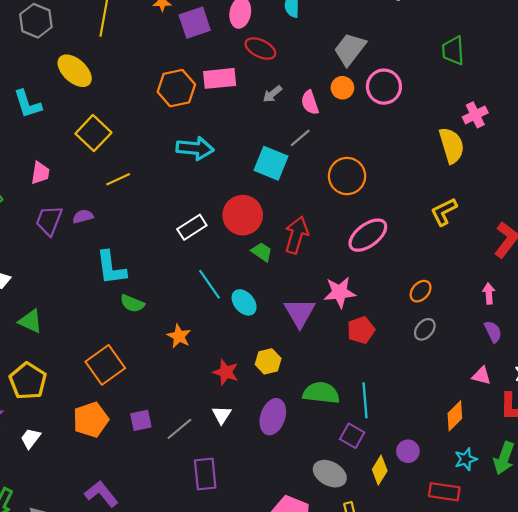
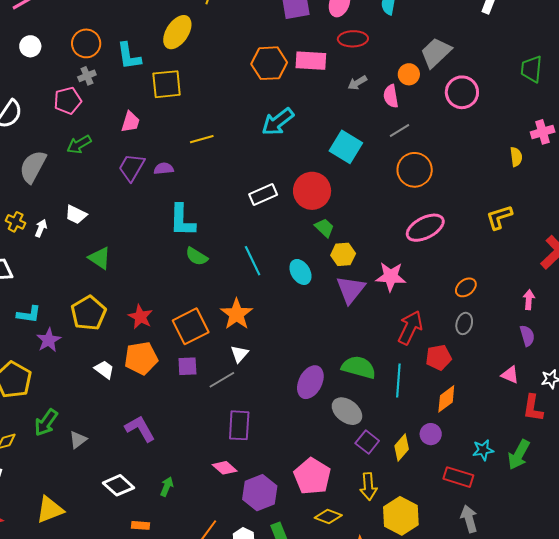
red ellipse: (260, 49) -> (353, 39), turned -36
yellow ellipse: (75, 71) -> (177, 32), turned 72
orange circle: (342, 88) -> (409, 74), moved
yellow square: (93, 133) -> (167, 84), moved, turned 32
gray line: (300, 138) -> (400, 131), moved
yellow semicircle: (452, 145) -> (516, 157), size x0.6
cyan arrow: (195, 148) -> (278, 122), turned 128
red arrow: (296, 235) -> (410, 328), moved
cyan line: (209, 284) -> (253, 261), moved
gray ellipse: (425, 329) -> (464, 323), turned -35
red pentagon: (361, 330) -> (439, 357), moved
orange star: (179, 336) -> (237, 314), moved, size x1.4
yellow hexagon: (268, 361) -> (343, 254), moved
orange square: (105, 365) -> (191, 326), moved
red star: (226, 372) -> (140, 317), moved
white triangle: (222, 415) -> (239, 354), moved
orange diamond: (455, 416) -> (446, 399), moved
purple square: (352, 436) -> (367, 442), moved
white trapezoid: (31, 438) -> (104, 370), moved, turned 80
gray ellipse: (330, 474) -> (347, 411), moved

